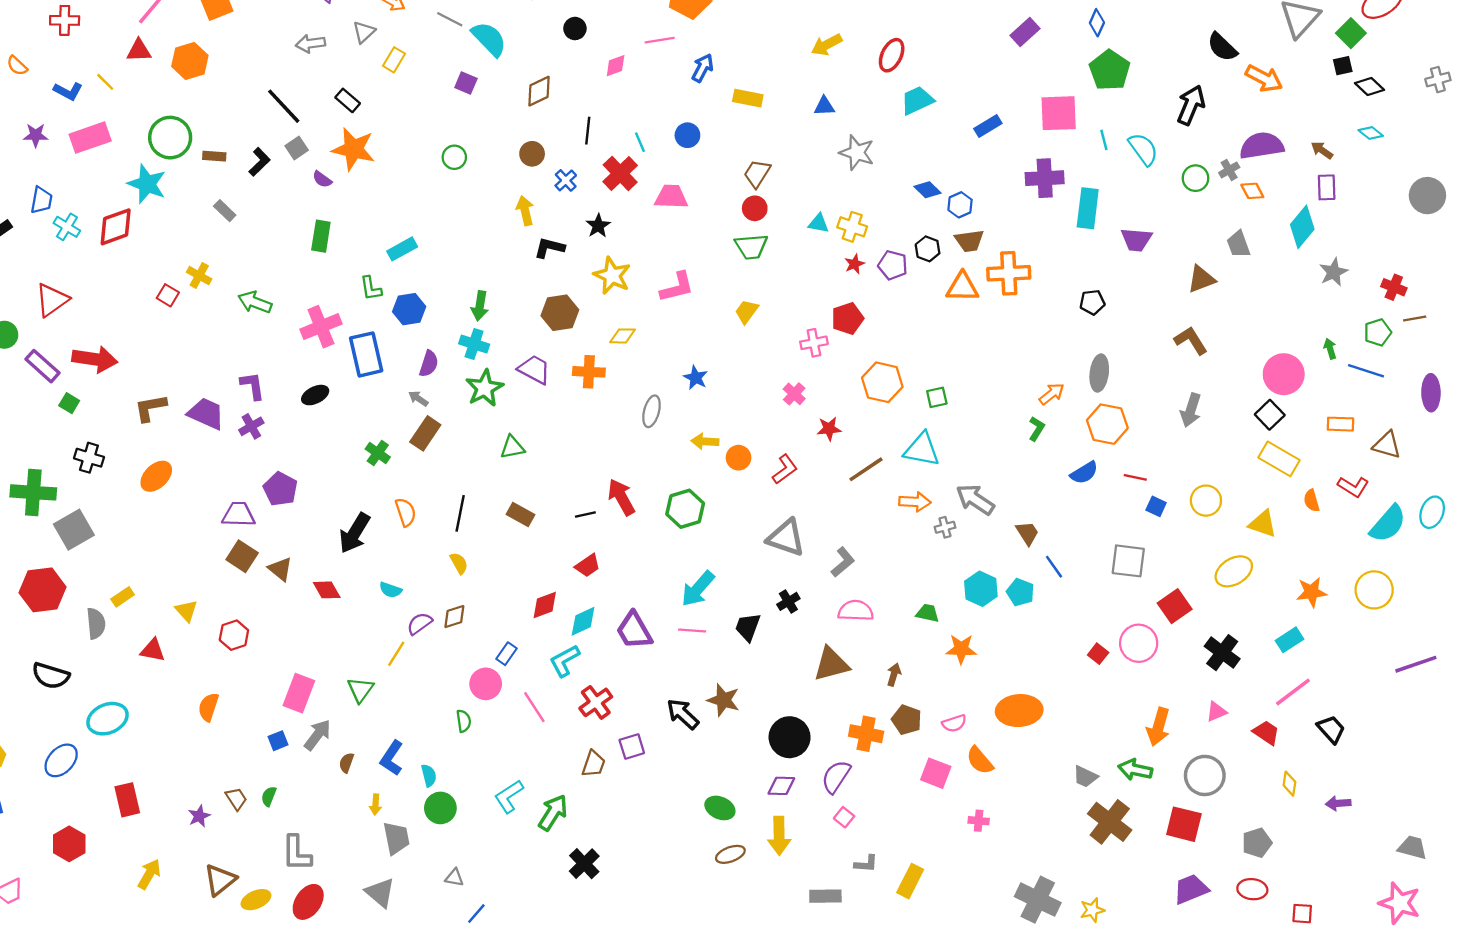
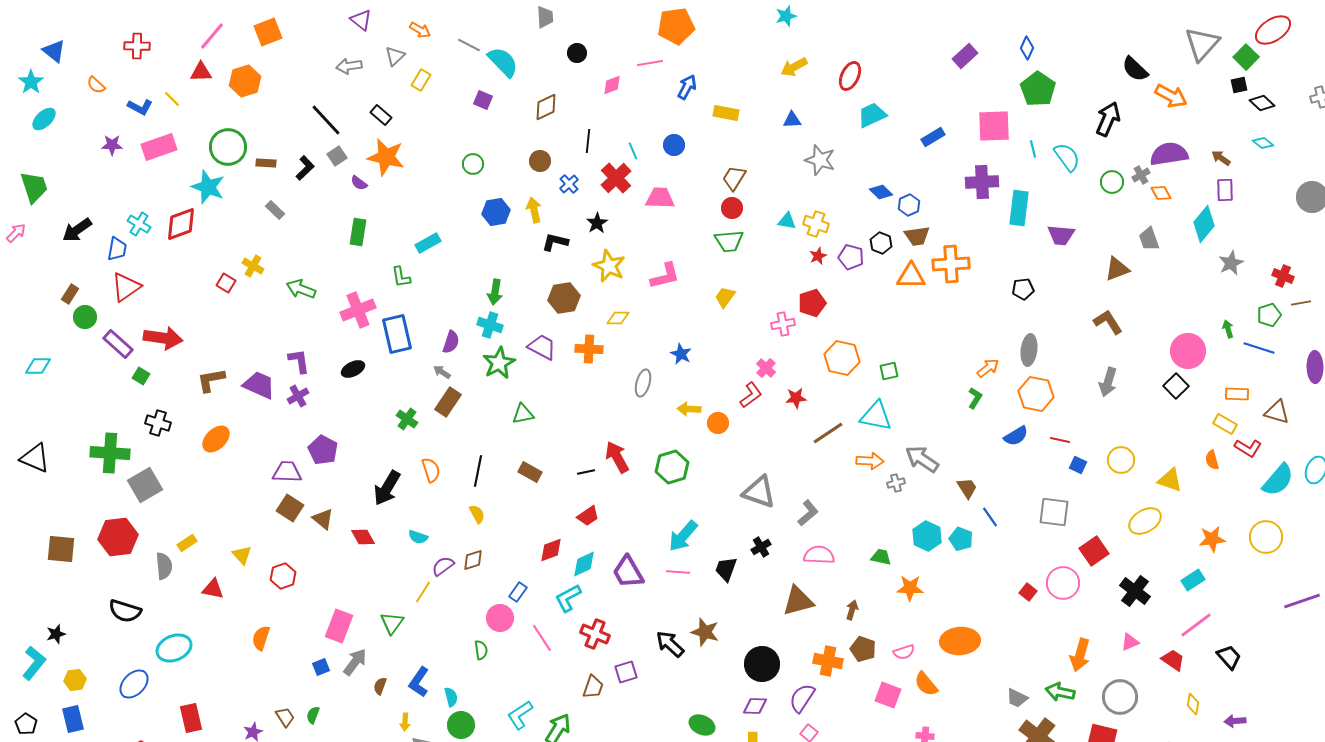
blue trapezoid: (41, 200) -> (117, 249), moved
blue hexagon: (409, 309) -> (496, 212), moved
yellow rectangle: (1279, 459) -> (1225, 424), moved, size x0.7
red L-shape: (785, 469) -> (751, 395), moved
red cross: (596, 702) -> (595, 634), turned -32

